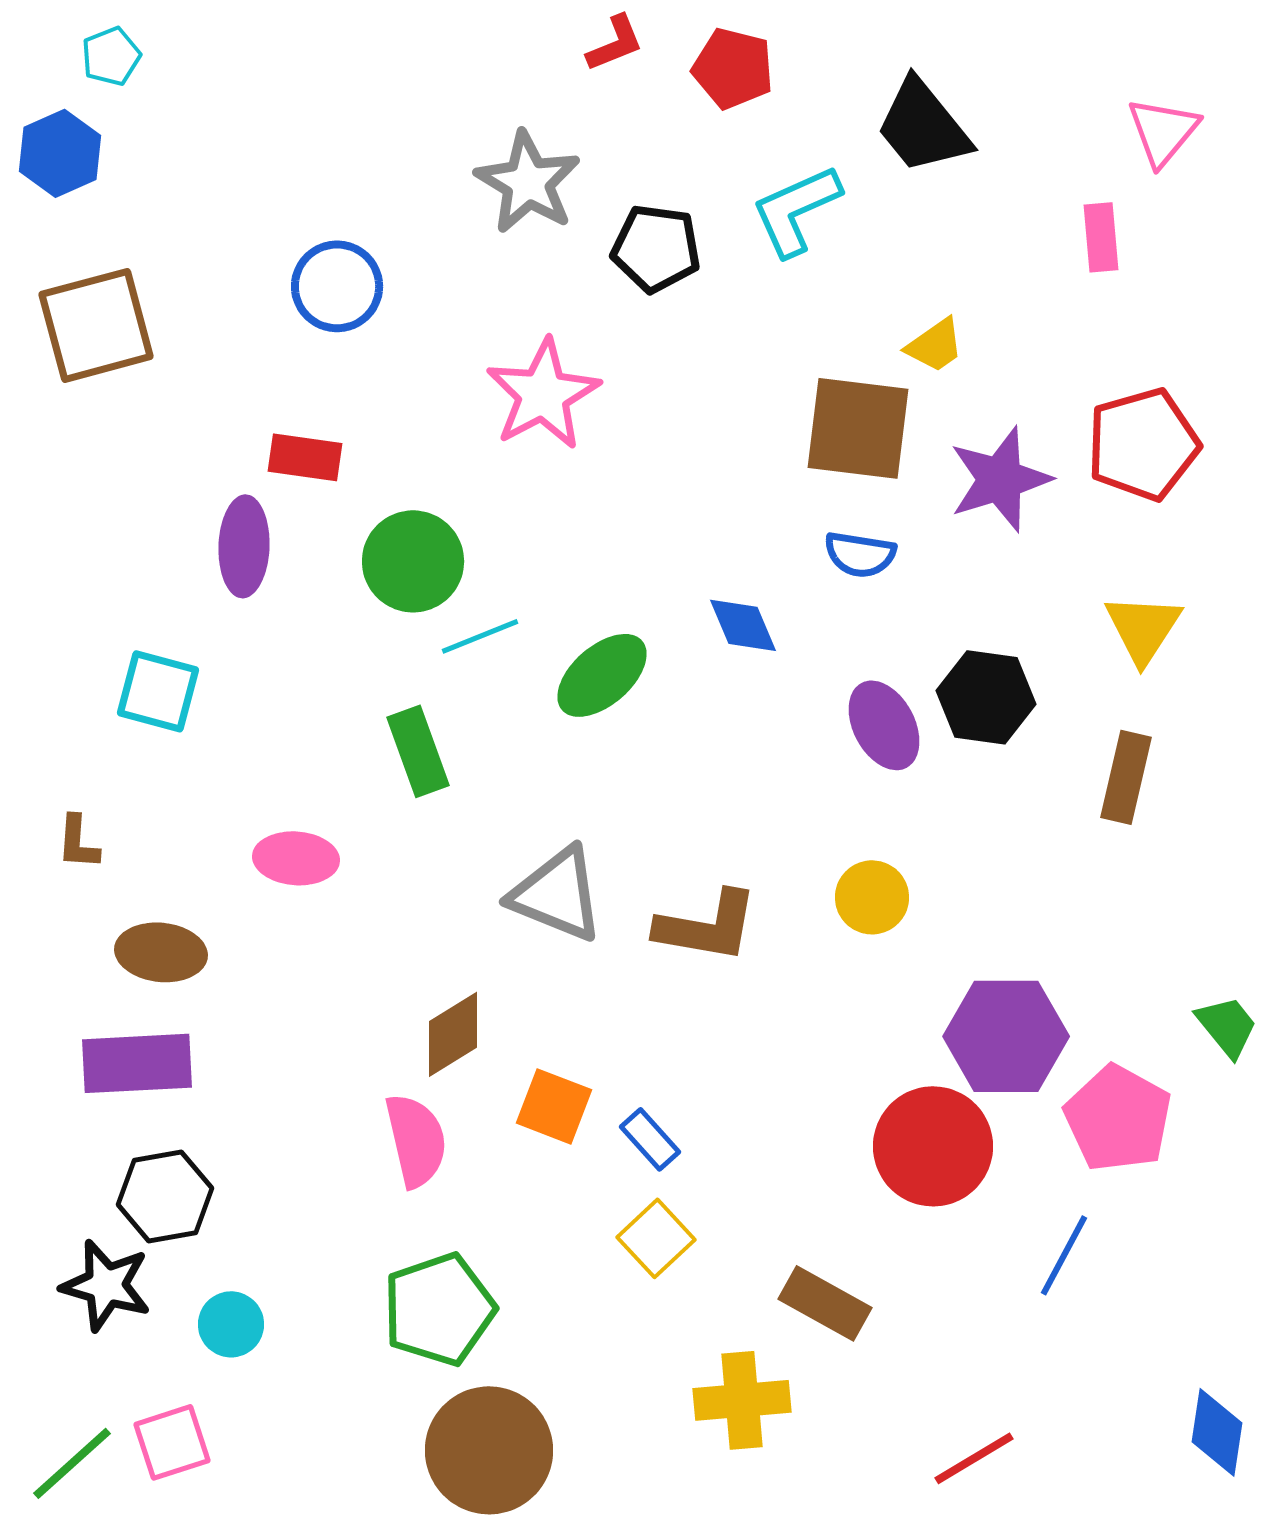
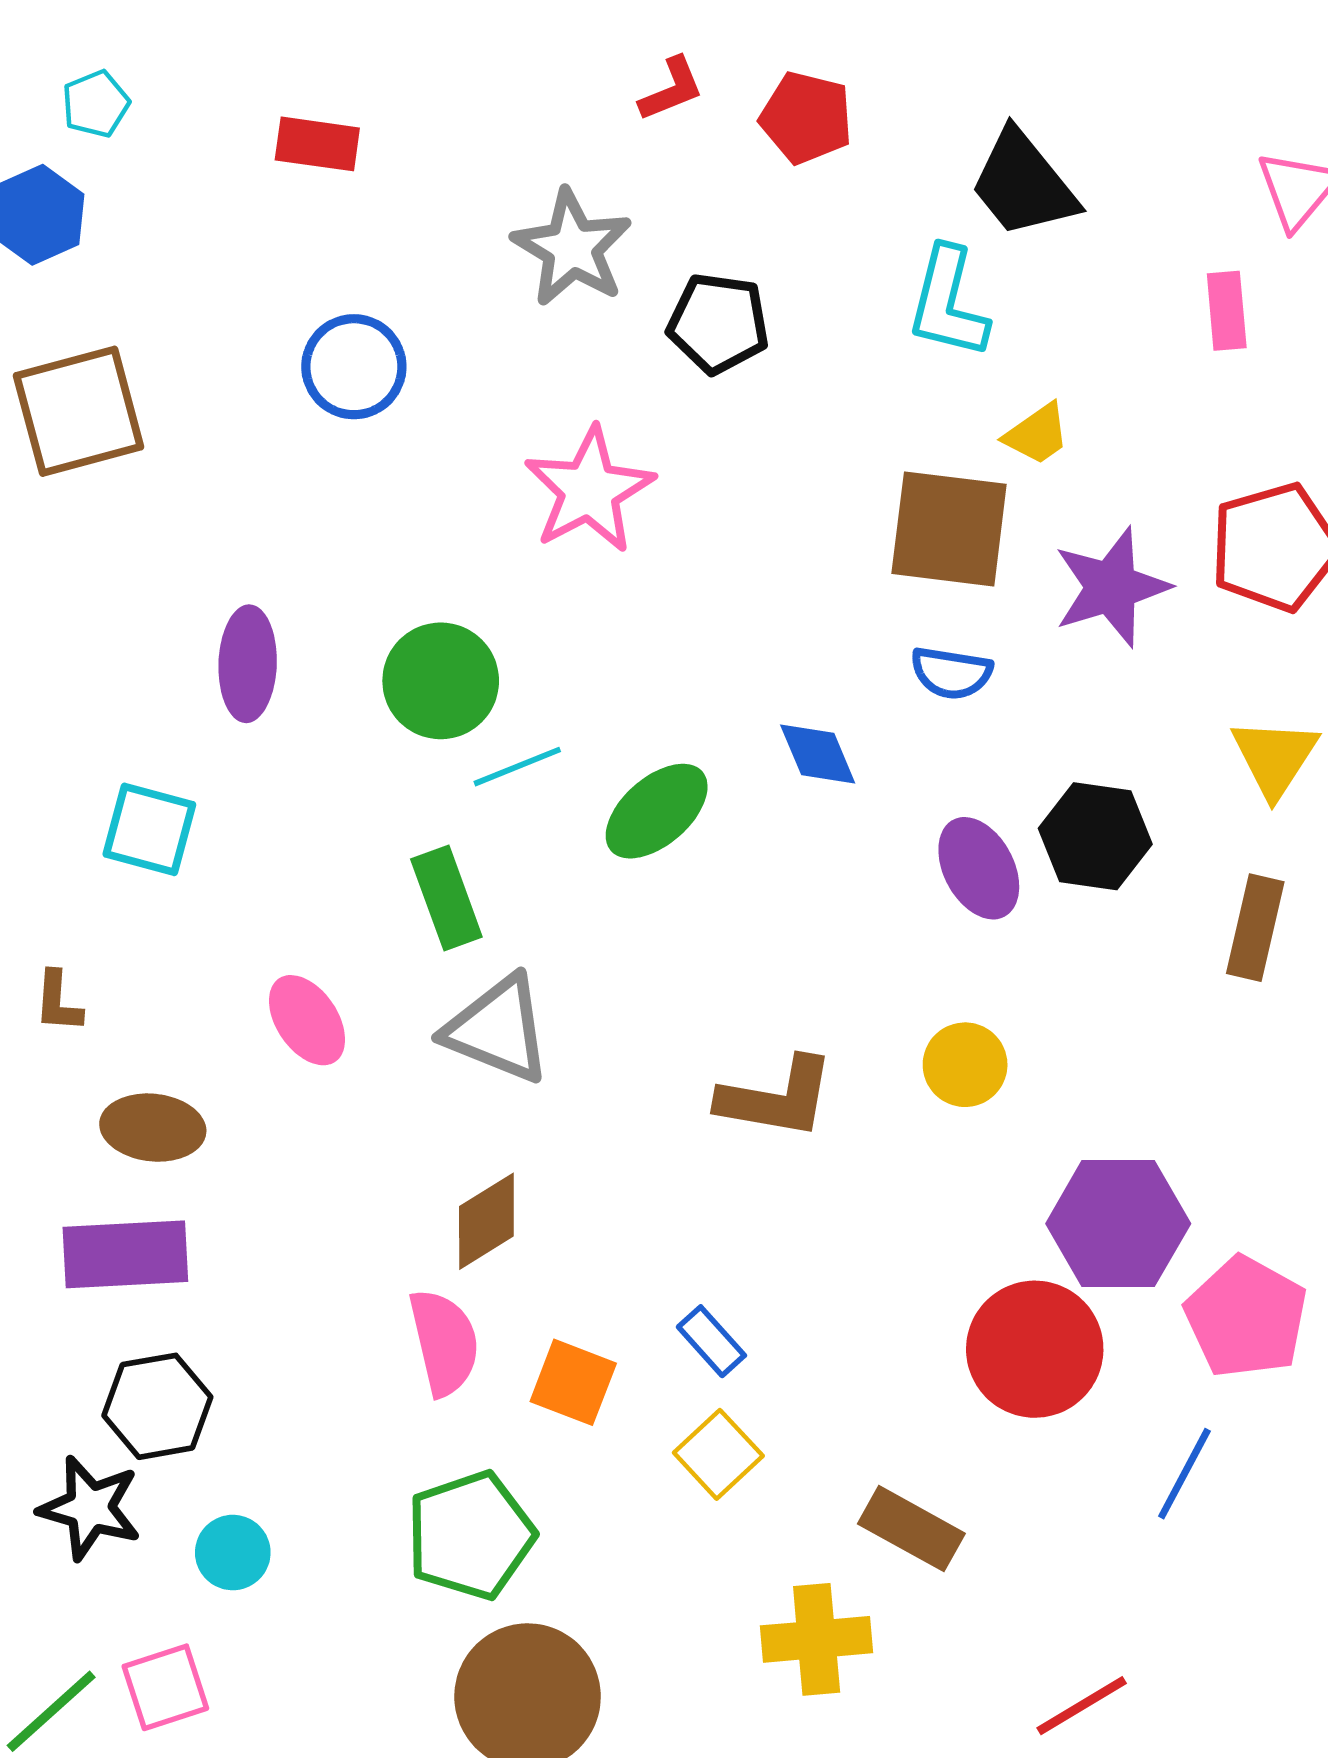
cyan L-shape: (796, 210) -> (948, 303), moved, turned -52
red rectangle: (305, 457) -> (317, 144), moved
pink ellipse: (296, 858) -> (307, 1020), turned 52
gray triangle: (557, 894) -> (498, 1029), moved
orange square: (554, 1106) -> (573, 1382), moved

